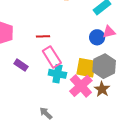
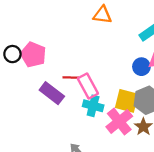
red line: (43, 36) -> (71, 77), moved
purple rectangle: (21, 65) -> (52, 93), size x1.5

